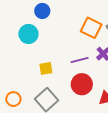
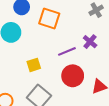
orange square: (91, 28) -> (49, 19), moved

